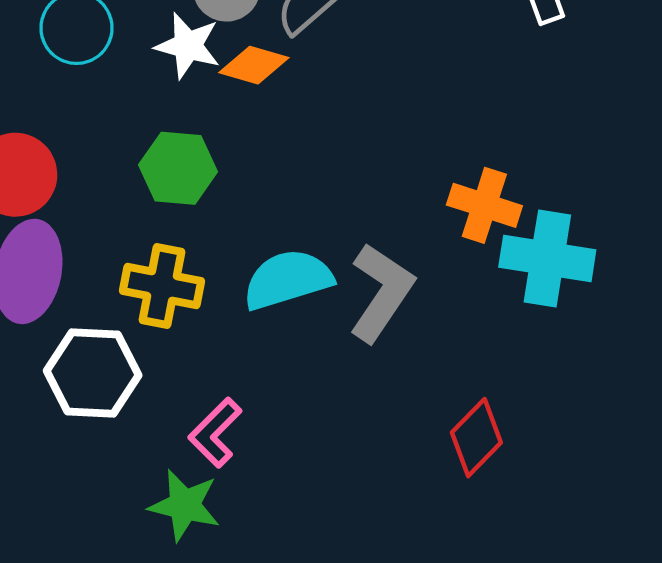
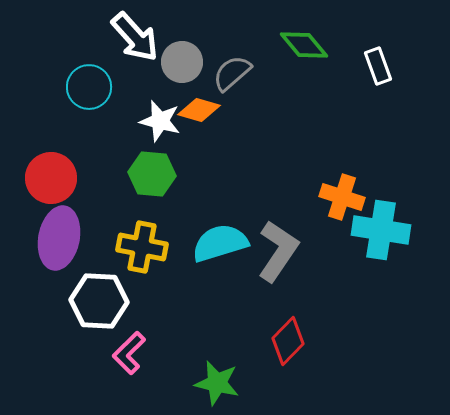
white star: (188, 46) -> (160, 121), moved
pink L-shape: (215, 433) -> (129, 353), moved
red diamond: (476, 438) -> (288, 341), moved
green star: (185, 505) -> (217, 383), moved

